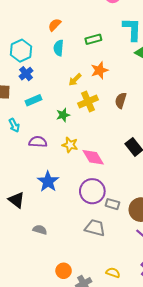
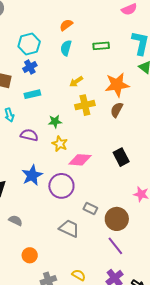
orange star: (99, 70) -> (117, 85), moved, size x1.4
green star: (63, 115) -> (55, 121), moved
pink diamond: (93, 157) -> (80, 160), turned -65
purple circle: (92, 191) -> (61, 186), moved
orange circle: (64, 271) -> (30, 255), moved

